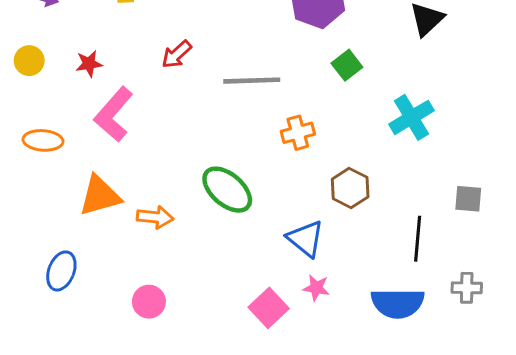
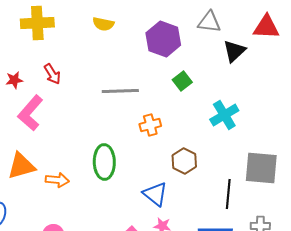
red arrow: (177, 54) -> (52, 74), moved, turned -80
green ellipse: (227, 190) -> (104, 162), turned 48
gray square: (468, 199) -> (261, 168), size x1.8

